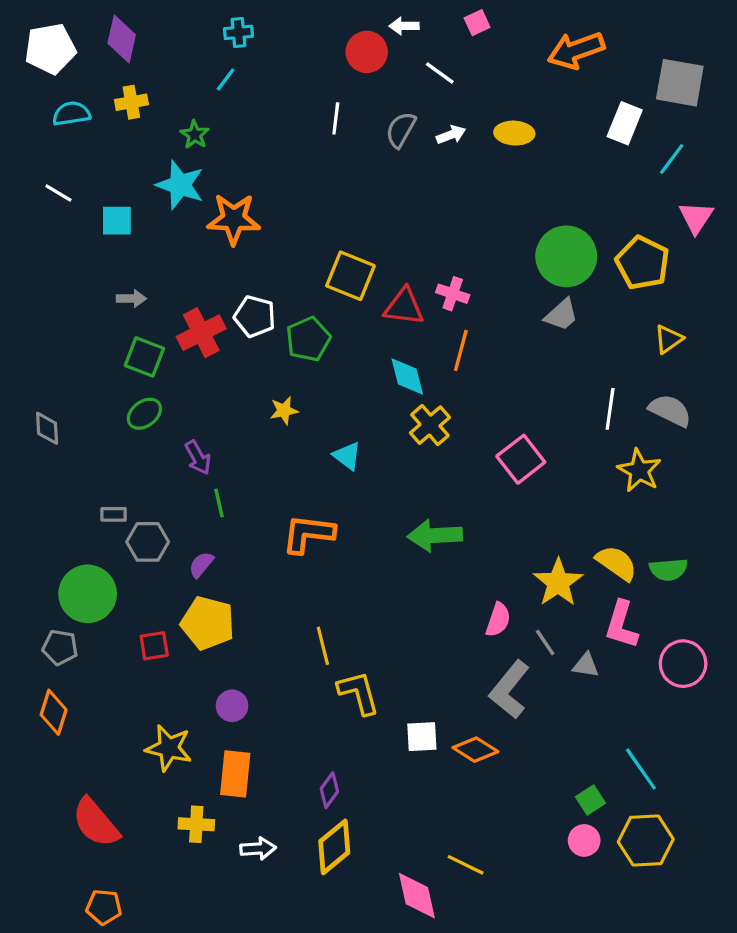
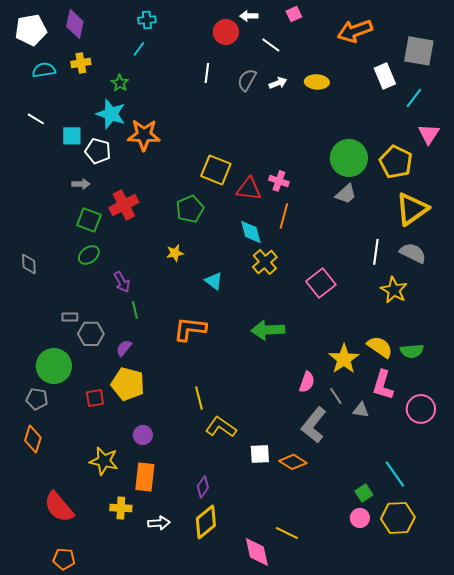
white rectangle: (625, 123) -> (385, 76), turned -45
white pentagon: (255, 316) -> (98, 151), moved
yellow triangle: (668, 339) -> (412, 209), size x1.8
yellow L-shape: (359, 693) -> (221, 427), turned -40

